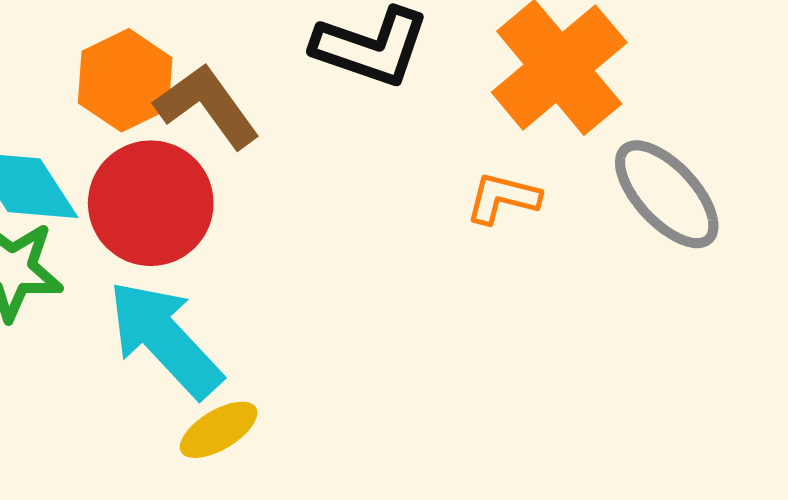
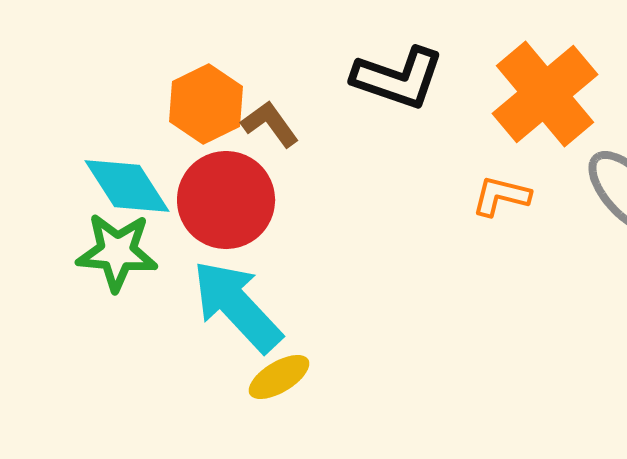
brown L-shape: (207, 106) -> (270, 124), size x0.7

